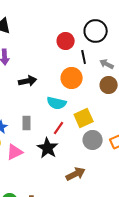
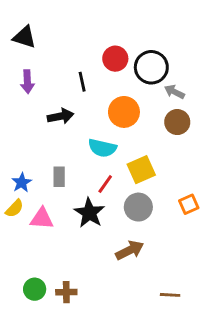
black circle: (96, 31) -> (151, 67), moved
black line: (84, 57) -> (82, 82), moved
gray circle: (93, 140) -> (138, 207), moved
pink triangle: (15, 152) -> (42, 219), turned 30

